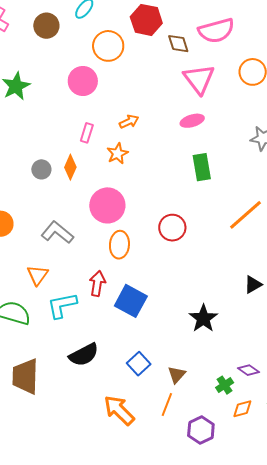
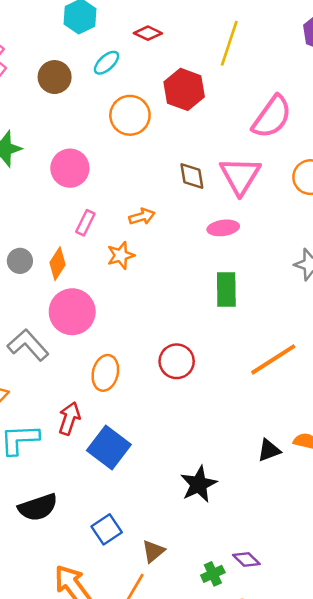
pink semicircle: (216, 31) -> (272, 117), turned -48
brown diamond: (178, 44) -> (192, 176), moved
pink circle: (83, 81) -> (70, 168), moved
pink circle: (107, 205) -> (72, 312), moved

